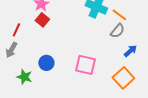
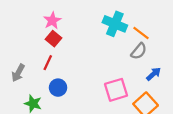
red line: (16, 30) -> (48, 63), moved
pink square: (85, 65) -> (116, 90), moved, turned -30

